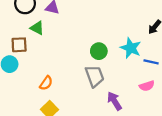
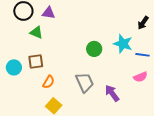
brown square: (19, 45) -> (36, 62), moved
gray trapezoid: (95, 76) -> (85, 82), moved

